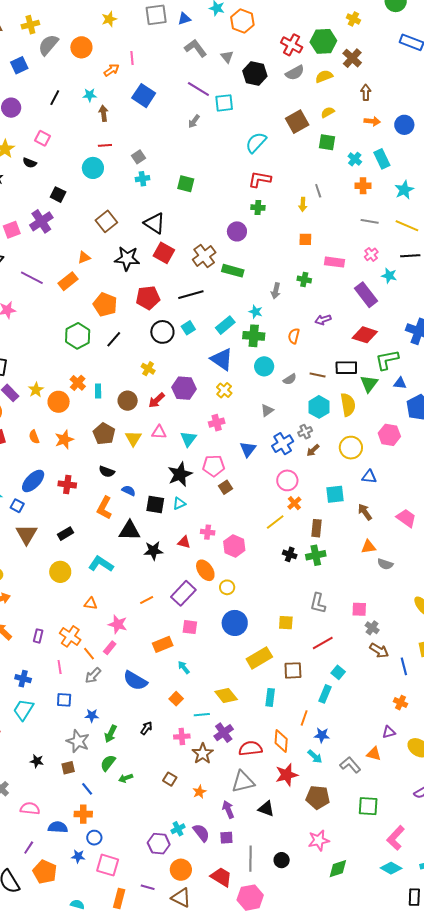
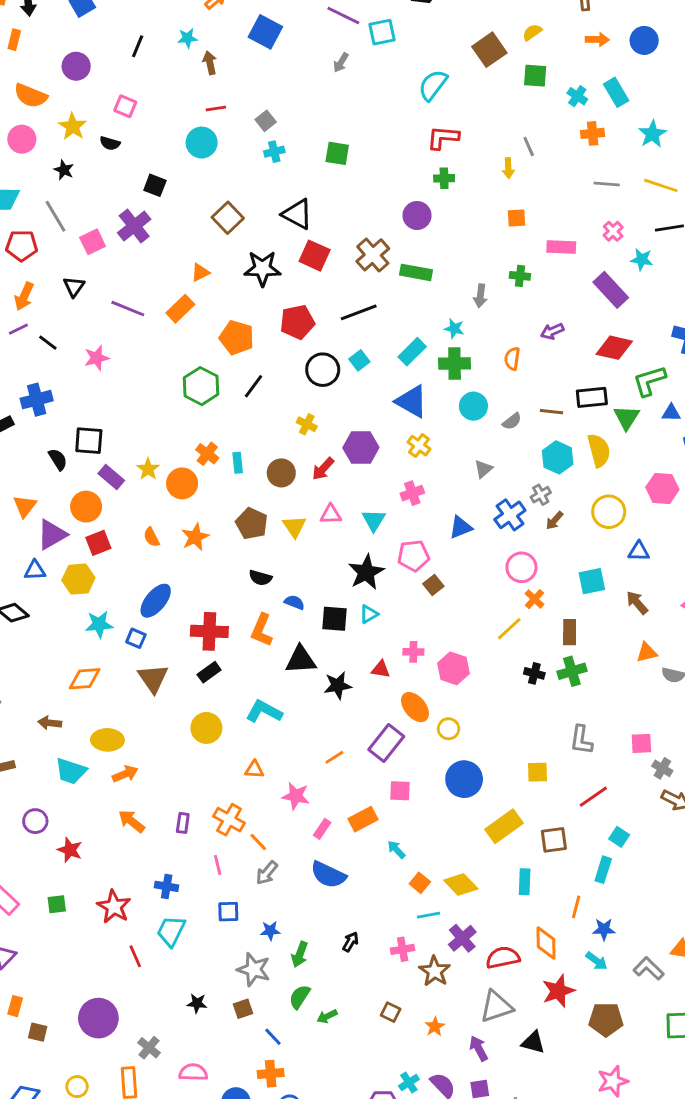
blue triangle: (248, 449) -> (461, 527), turned 36
red cross: (67, 484) -> (209, 631), moved, size x1.4
pink rectangle: (110, 648) -> (322, 829), moved
orange square: (176, 699) -> (420, 883), moved

